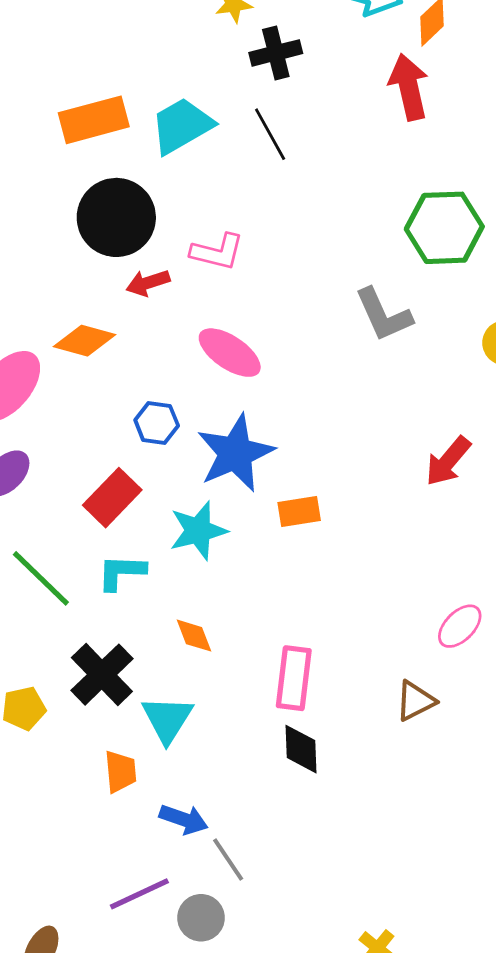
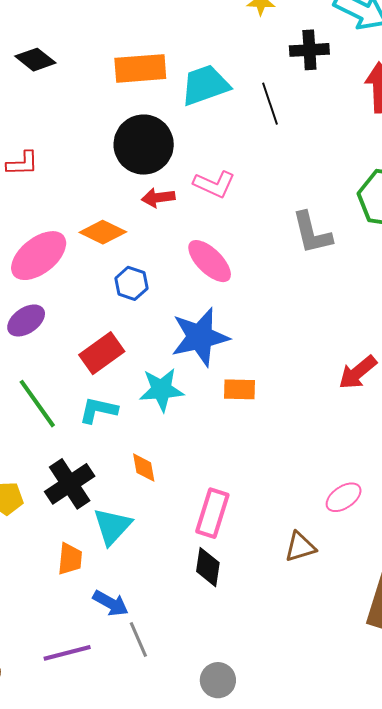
black cross: (276, 53) -> (309, 50), moved
gray L-shape: (383, 315) -> (312, 233), moved
blue hexagon: (157, 423) -> (131, 283), moved
gray circle: (201, 918) -> (218, 680), moved

